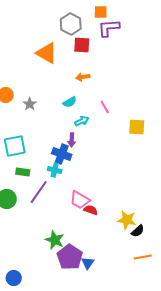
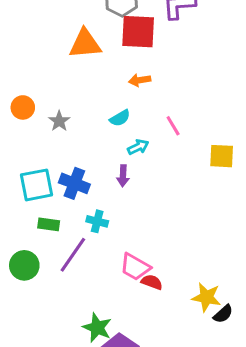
red square: (82, 45) -> (138, 32), size x1.4
orange triangle: (47, 53) -> (85, 44), turned -35
blue cross: (62, 154) -> (74, 183), moved

